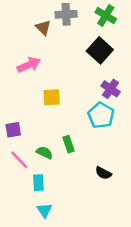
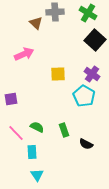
black square: (100, 50) -> (95, 40), moved
yellow square: (52, 97) -> (58, 74), moved
purple square: (13, 130) -> (11, 99), moved
green rectangle: (69, 144) -> (64, 130), moved

